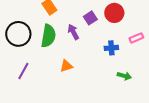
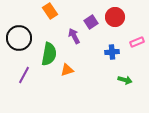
green semicircle: (48, 36) -> (49, 54), moved

